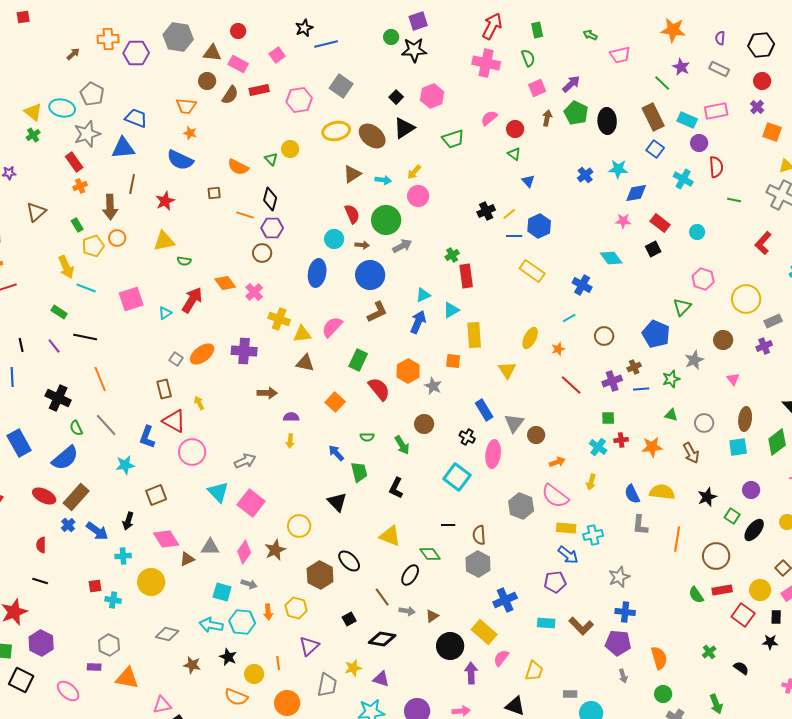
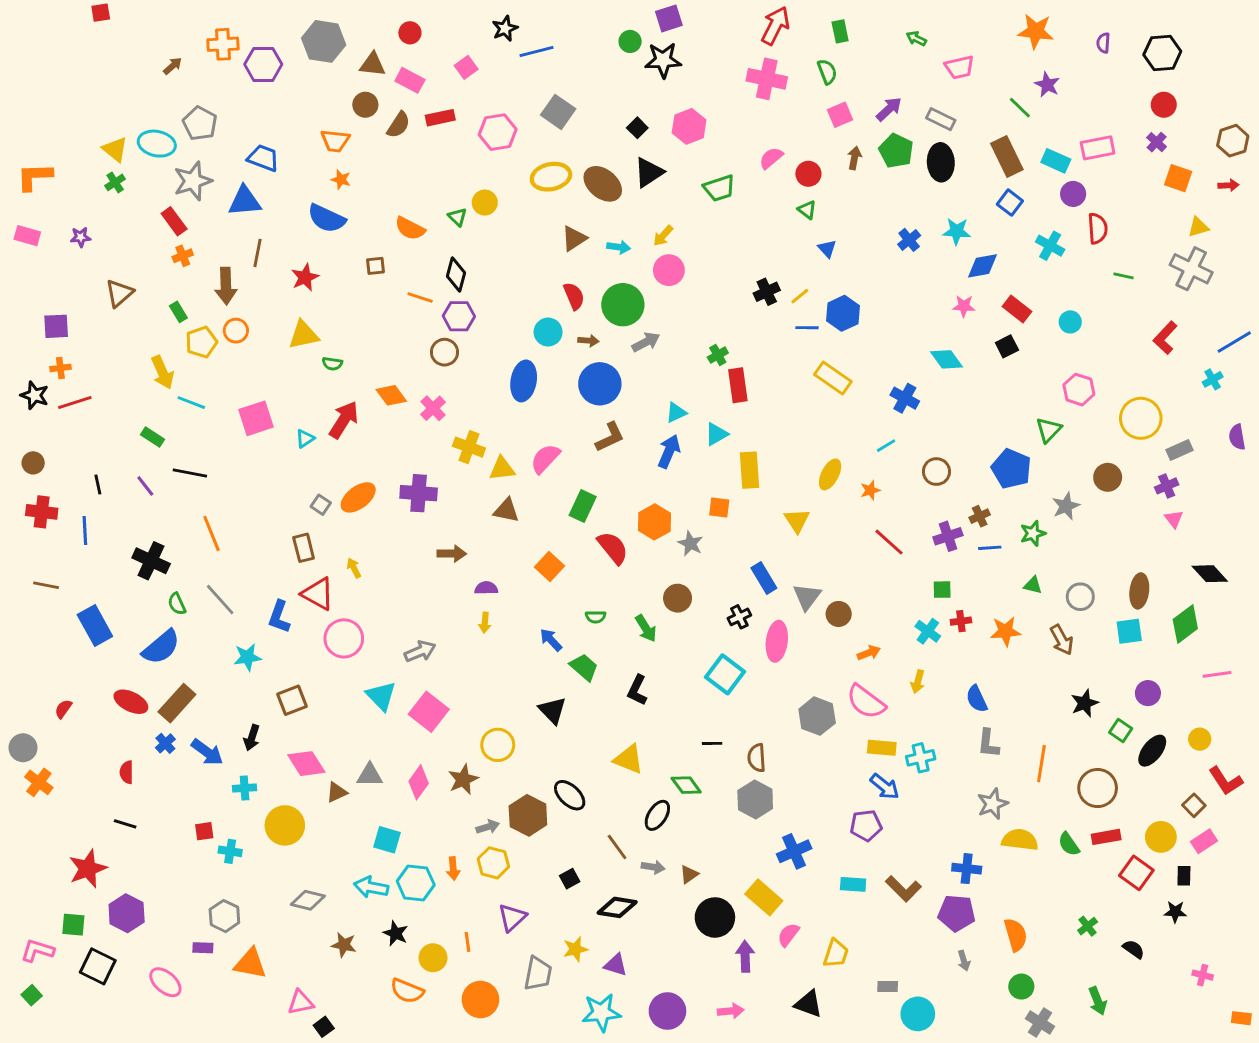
gray rectangle: (719, 69) -> (941, 119), moved
pink triangle: (733, 379) -> (1174, 519), moved
black cross: (467, 437) -> (739, 617), turned 35
green trapezoid: (359, 472) -> (584, 667), turned -35
yellow semicircle: (662, 492) -> (1020, 840), moved
gray star: (619, 577) -> (993, 804), moved
gray arrow: (249, 584) -> (488, 827), moved, turned -35

